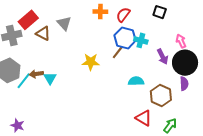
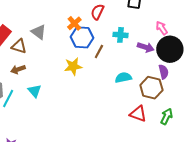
orange cross: (100, 12) -> (74, 23), moved, turned -32
blue hexagon: (125, 38) -> (82, 37), moved
purple arrow: (162, 57) -> (146, 47), turned -35
brown arrow: (36, 74) -> (18, 69), moved
purple semicircle: (184, 84) -> (164, 72), moved

